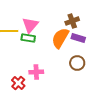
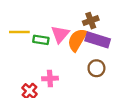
pink triangle: (30, 25) -> (60, 34), moved
purple rectangle: (78, 38) -> (98, 40), size x1.5

